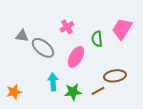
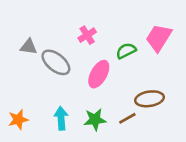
green semicircle: (97, 39) -> (126, 51), turned 70
cyan arrow: (53, 82) -> (61, 118), moved

